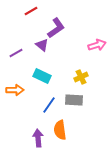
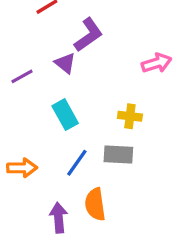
cyan rectangle: (42, 76) -> (65, 115), turned 36
yellow cross: (81, 77) -> (130, 116), turned 32
orange arrow: (15, 90) -> (22, 168), moved

